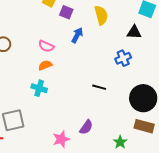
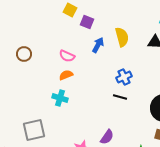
yellow semicircle: (101, 15) -> (122, 37), moved
blue cross: (123, 58) -> (124, 77), moved

